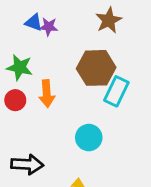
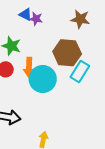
brown star: (109, 20) -> (80, 19), turned 30
cyan circle: (89, 138) -> (43, 79), moved, size x1.4

